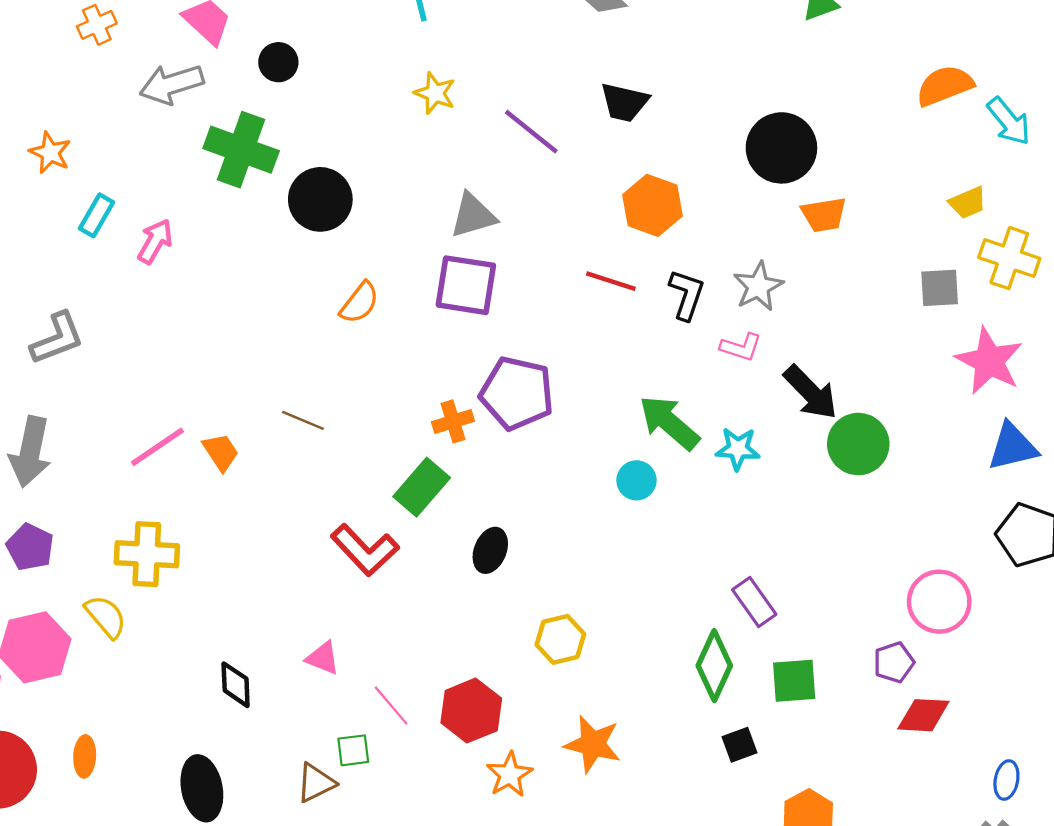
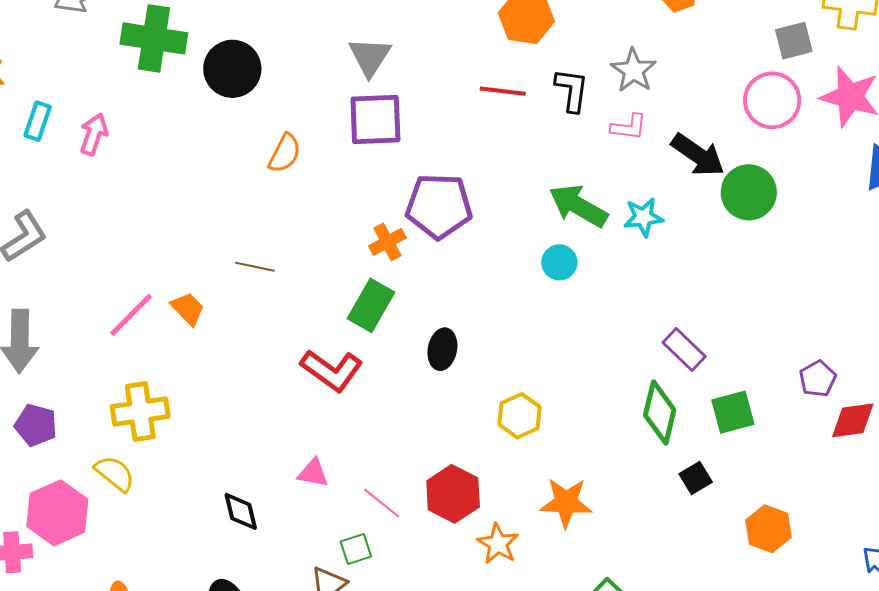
gray triangle: (473, 215) -> (370, 57), turned -30
pink circle: (939, 602) -> (772, 100), moved

